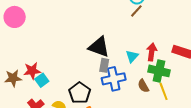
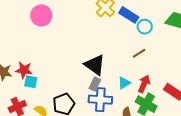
brown line: (136, 11) -> (139, 53), moved
pink circle: (15, 17) -> (41, 15), moved
cyan square: (42, 80) -> (31, 82), turned 32

